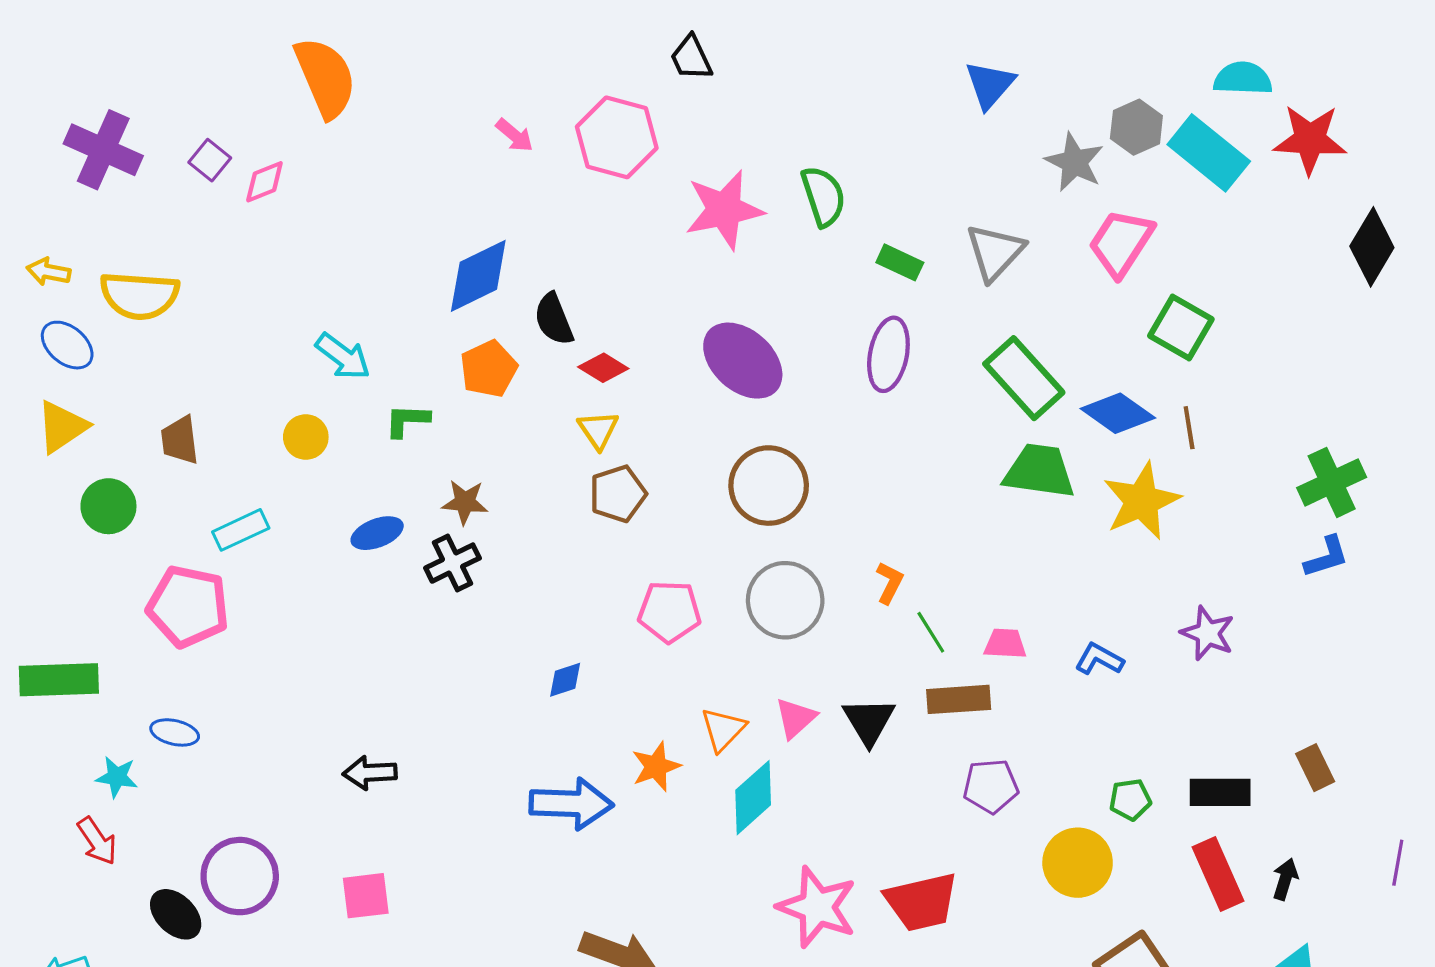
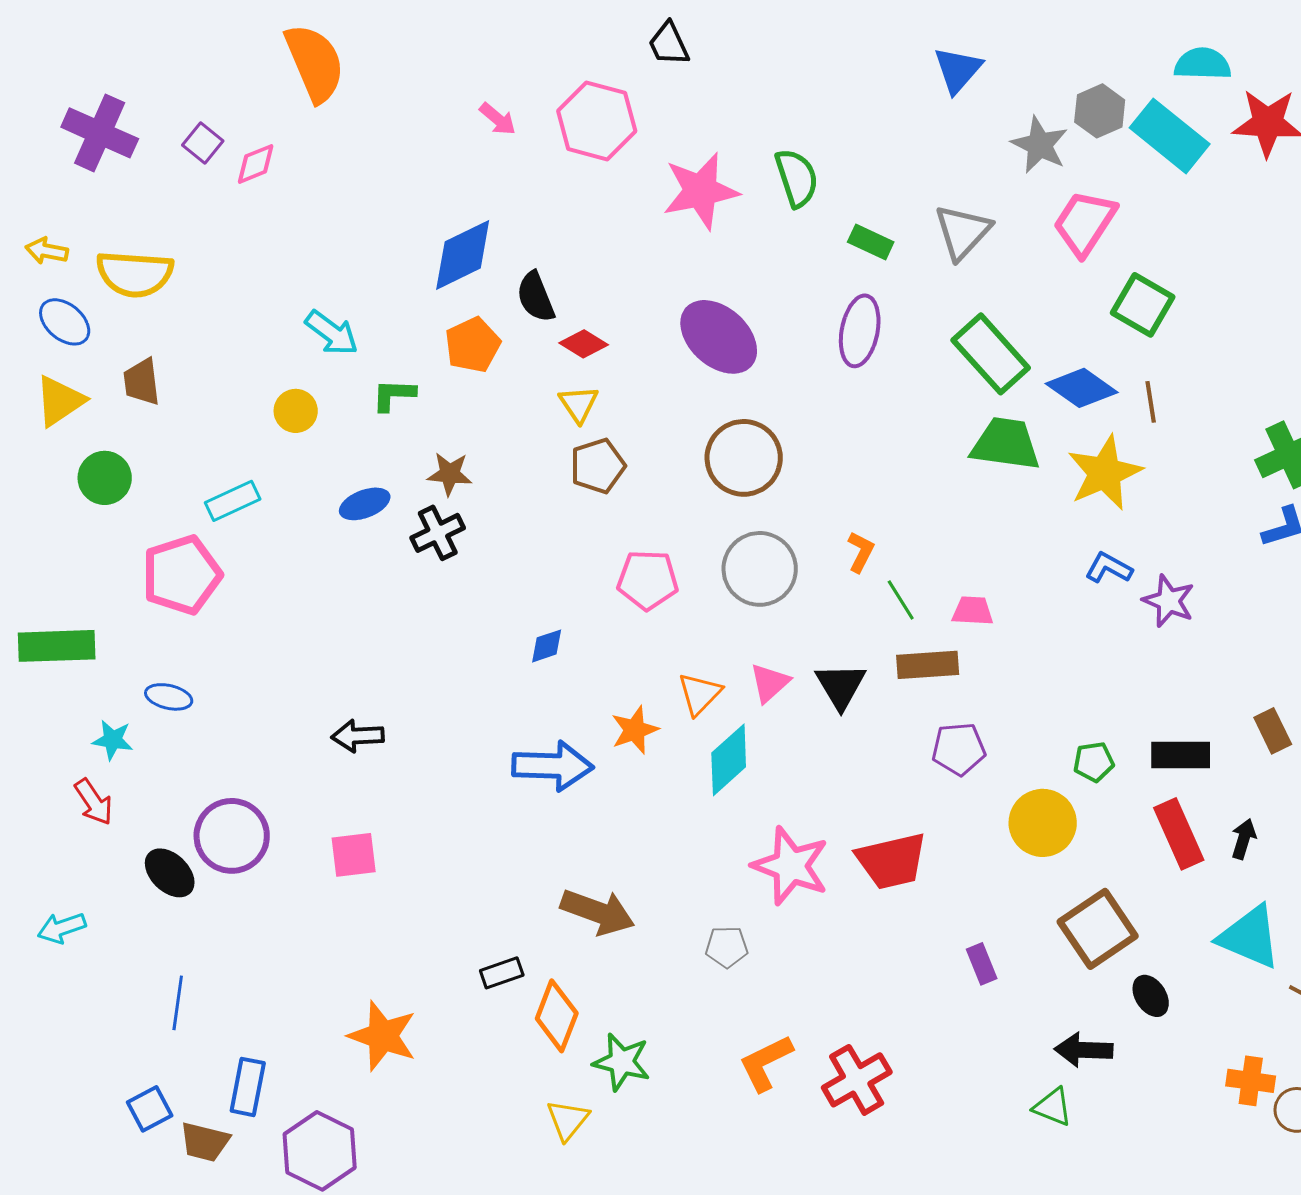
brown trapezoid: (180, 440) -> (142, 382), moved
pink pentagon: (188, 606) -> (182, 575), turned -30
blue L-shape: (1099, 659) -> (1109, 568), moved

